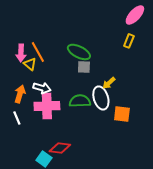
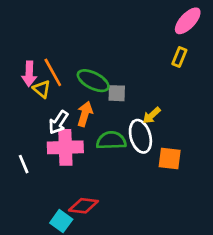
green ellipse: (79, 52) -> (93, 81), moved
white arrow: (42, 88) -> (58, 122), turned 108
orange arrow: (20, 94) -> (85, 114), moved

